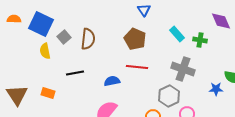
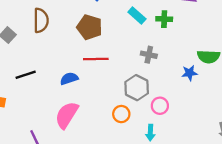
brown semicircle: (88, 39) -> (41, 20), moved
gray cross: (183, 69) -> (149, 55), size x0.6

